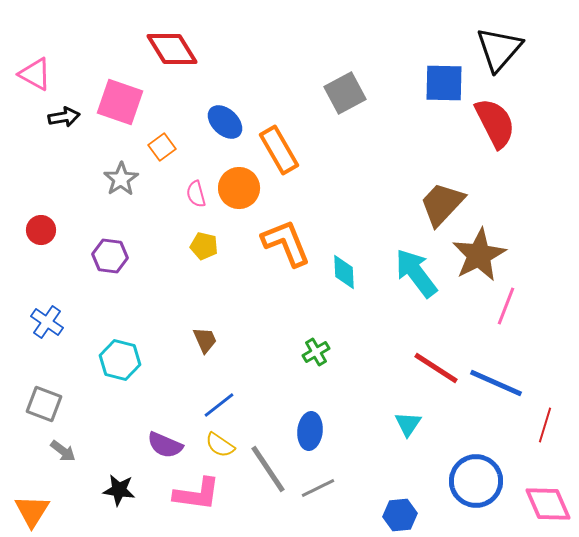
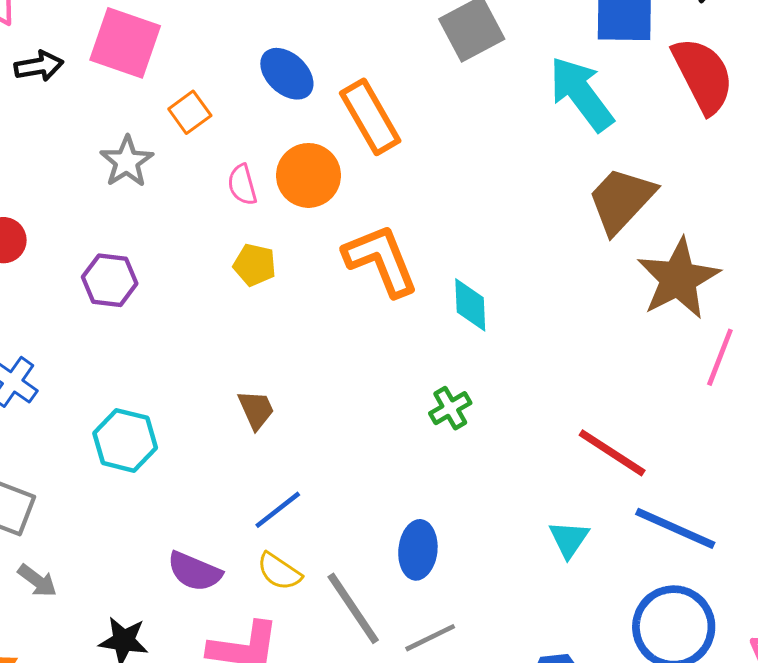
cyan arrow: (416, 273) -> (581, 94), moved
green cross: (316, 352) -> (450, 408), moved
blue line: (496, 383) -> (675, 528), moved

